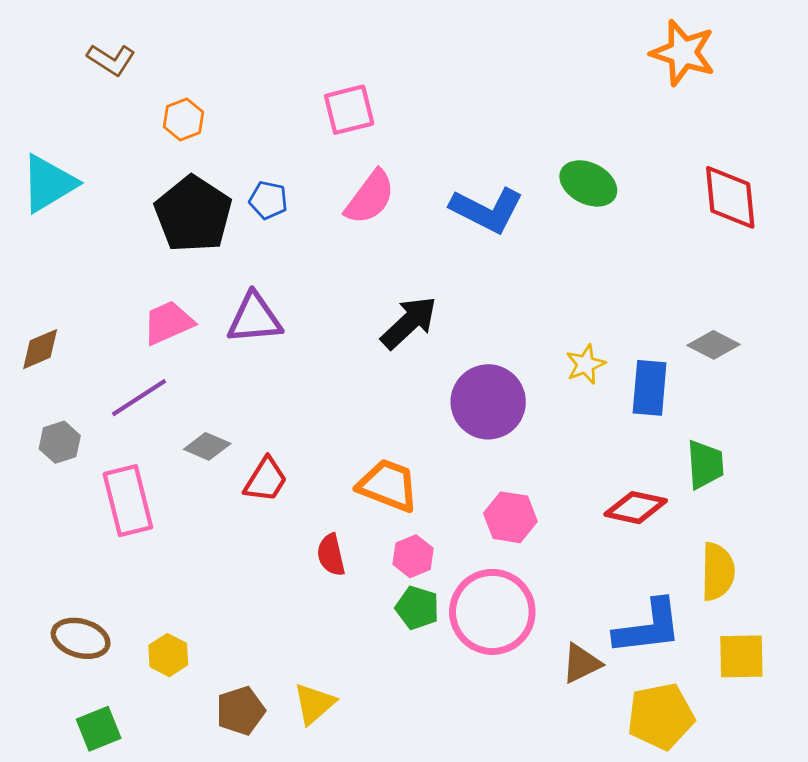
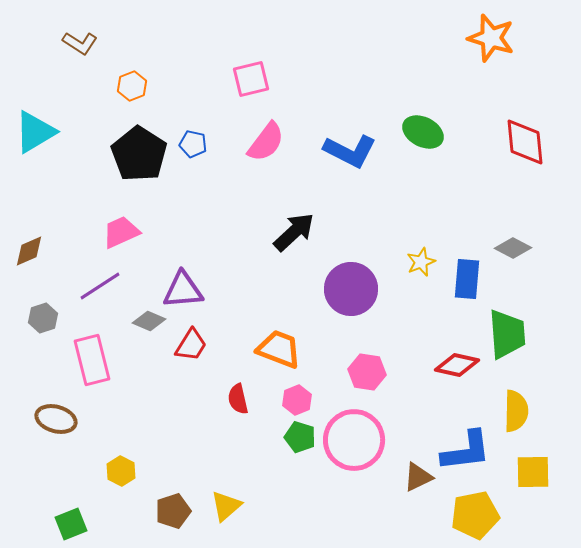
purple triangle: (254, 318) -> (183, 290), moved
green trapezoid: (705, 464) -> (507, 334), size x1.4
brown ellipse: (81, 638) -> (56, 419), moved

